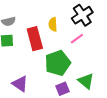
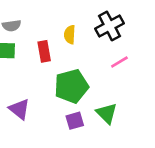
red rectangle: (35, 39) -> (44, 51), size x0.7
pink line: (77, 39) -> (119, 62), moved

